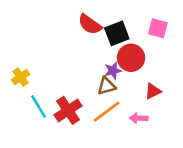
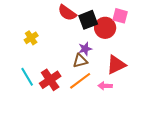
red circle: (131, 58) -> (105, 28), moved
yellow cross: (21, 77) -> (31, 38), moved
red triangle: (153, 91) -> (116, 65), size x1.5

